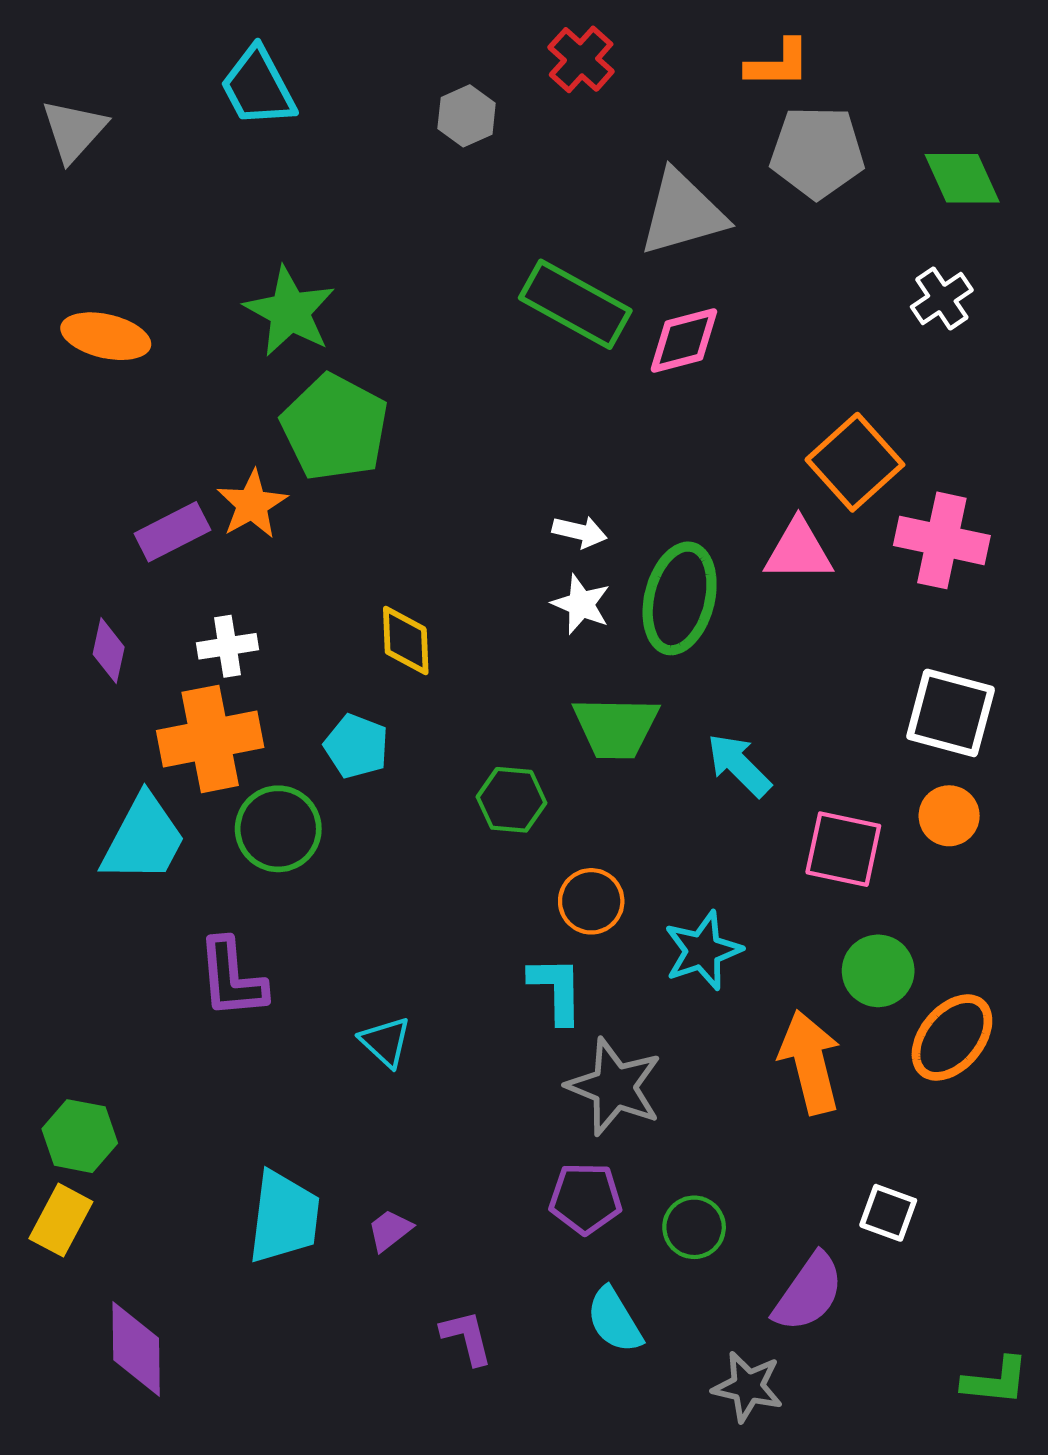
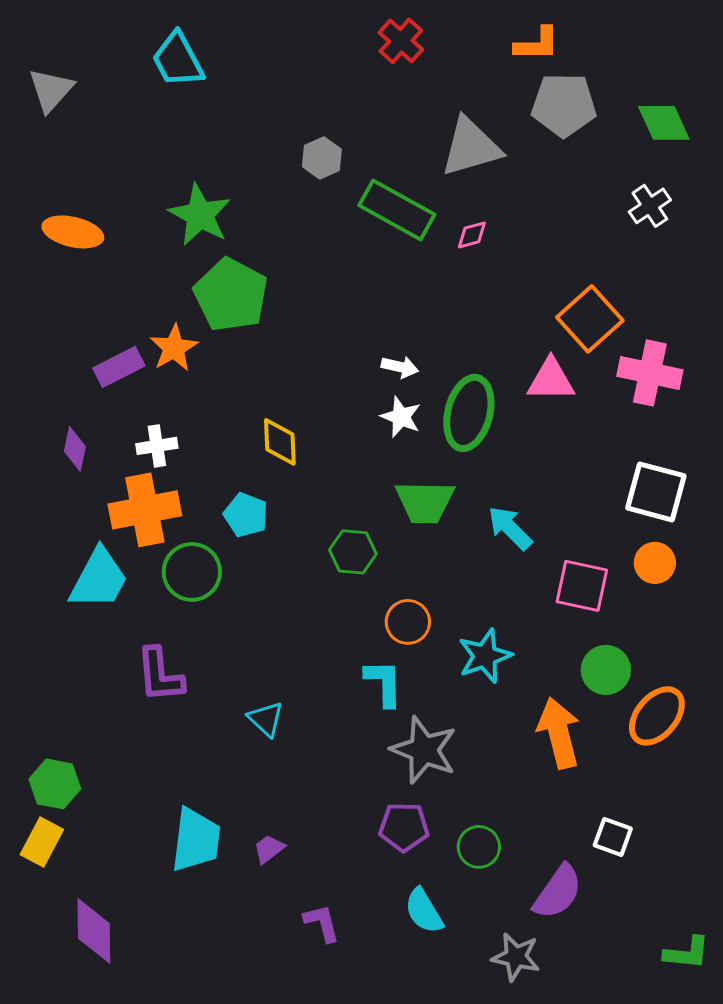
gray hexagon: (467, 116) -> (322, 158), moved
pink diamond: (684, 341) -> (472, 235), size x0.6

